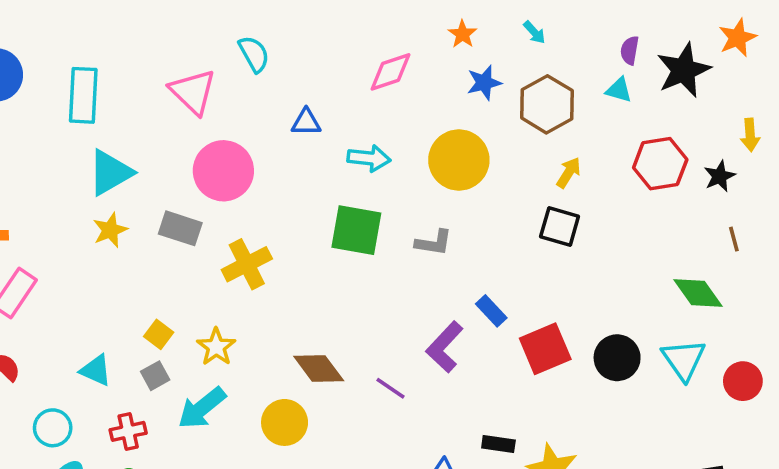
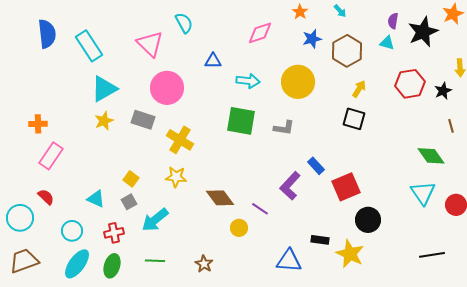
cyan rectangle: (83, 95) -> (89, 46), turned -36
yellow cross: (247, 264) -> (180, 140), turned -32
yellow star: (216, 347) -> (176, 177), moved, turned -30
black circle: (617, 358) -> (368, 220), moved
yellow circle: (285, 422) -> (239, 228), moved, size x0.7

